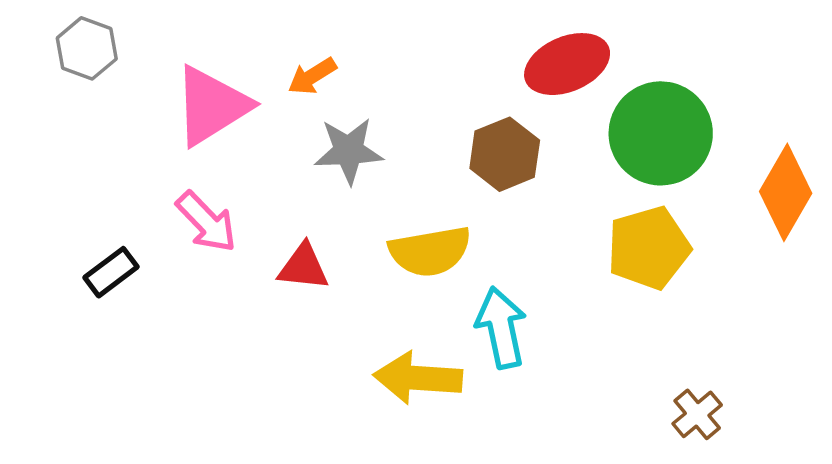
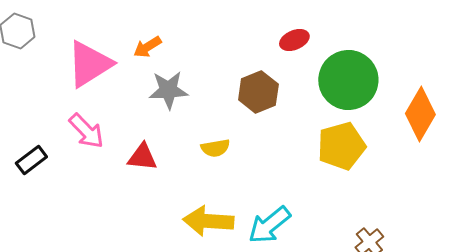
red ellipse: (567, 64) -> (294, 40), size x0.6
yellow semicircle: (430, 251) -> (215, 148), size x0.6
cyan arrow: (501, 328) -> (269, 225), moved, turned -117

